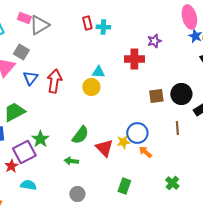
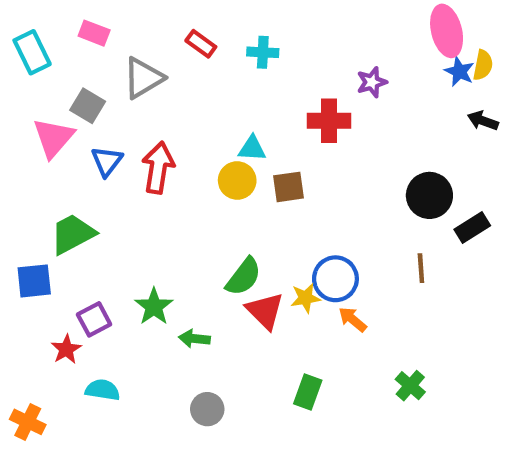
red rectangle: (87, 23) -> (201, 44), moved, turned -40
gray triangle: (39, 25) -> (143, 78), moved
brown square: (156, 96) -> (288, 187), moved
green semicircle: (80, 135) -> (244, 277), moved
green star: (40, 139) -> (154, 307), moved
purple square: (24, 152) -> (94, 319), size x0.7

